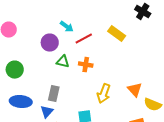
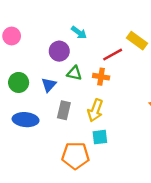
red line: (84, 39) -> (113, 55), moved
yellow arrow: (104, 94) -> (95, 110), moved
blue triangle: (47, 112) -> (49, 85), moved

